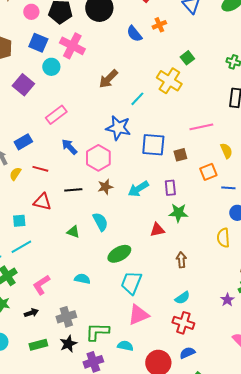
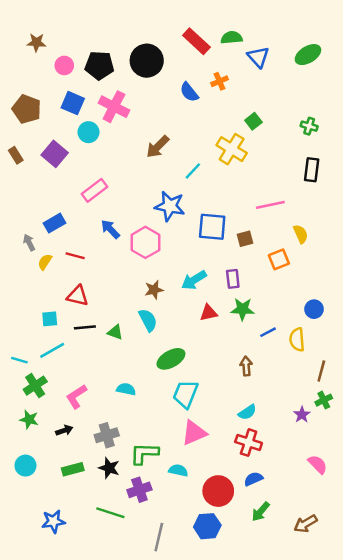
brown star: (105, 187) -> (154, 290), moved
blue line: (228, 188) -> (268, 332), moved, turned -32
black line: (73, 190) -> (85, 327), moved
red triangle: (157, 230) -> (209, 313), moved
black star: (68, 344) -> (109, 468), turned -30

